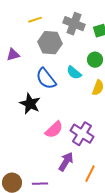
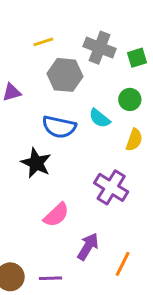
blue semicircle: (46, 79) -> (59, 127), turned -40
pink semicircle: (54, 130) -> (56, 215), moved
purple cross: (82, 134) -> (111, 187), moved

